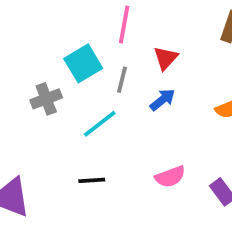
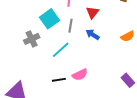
blue arrow: (162, 100) -> (93, 35), turned -104
pink semicircle: (170, 177) -> (80, 75), moved

